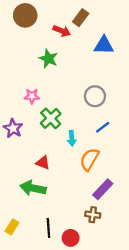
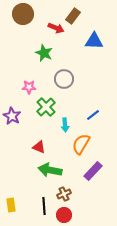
gray circle: (95, 96) -> (64, 79), moved
green arrow: (33, 188) -> (50, 170), moved
brown cross: (93, 215) -> (64, 194), moved, turned -32
yellow rectangle: (12, 227) -> (11, 205), turned -40

